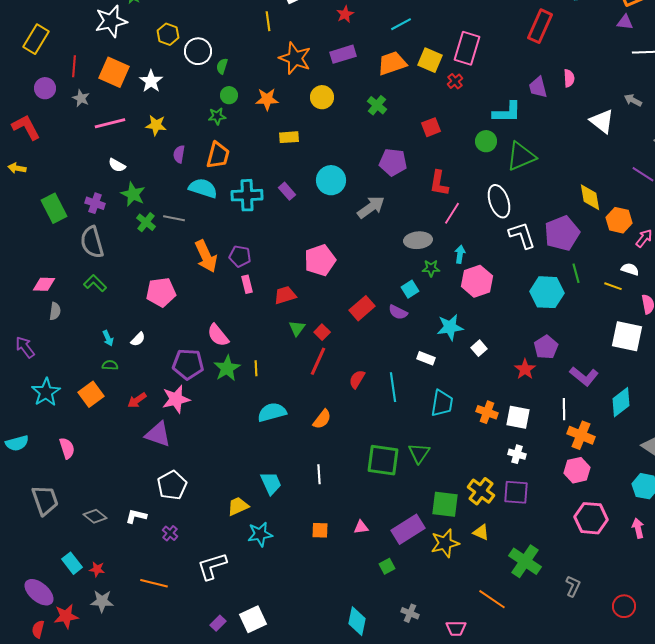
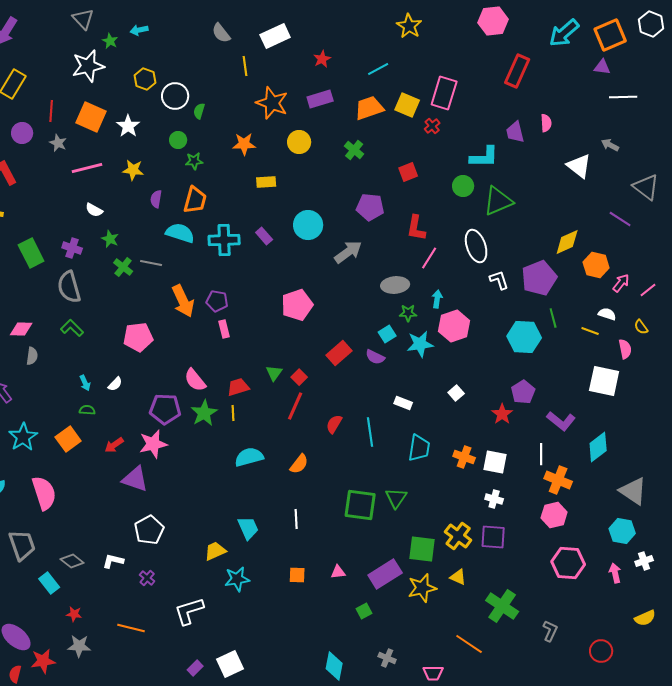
green circle: (229, 95) -> (178, 140), moved
green star: (133, 194) -> (110, 239), size x0.7
yellow diamond: (590, 197) -> (567, 242), turned 76
white L-shape: (522, 235) -> (499, 280), size x0.7
red trapezoid: (285, 295) -> (238, 387), moved
cyan star: (450, 327) -> (420, 344), moved
pink semicircle: (67, 448) -> (44, 493), size x1.6
cyan rectangle: (72, 563) -> (49, 583), moved

